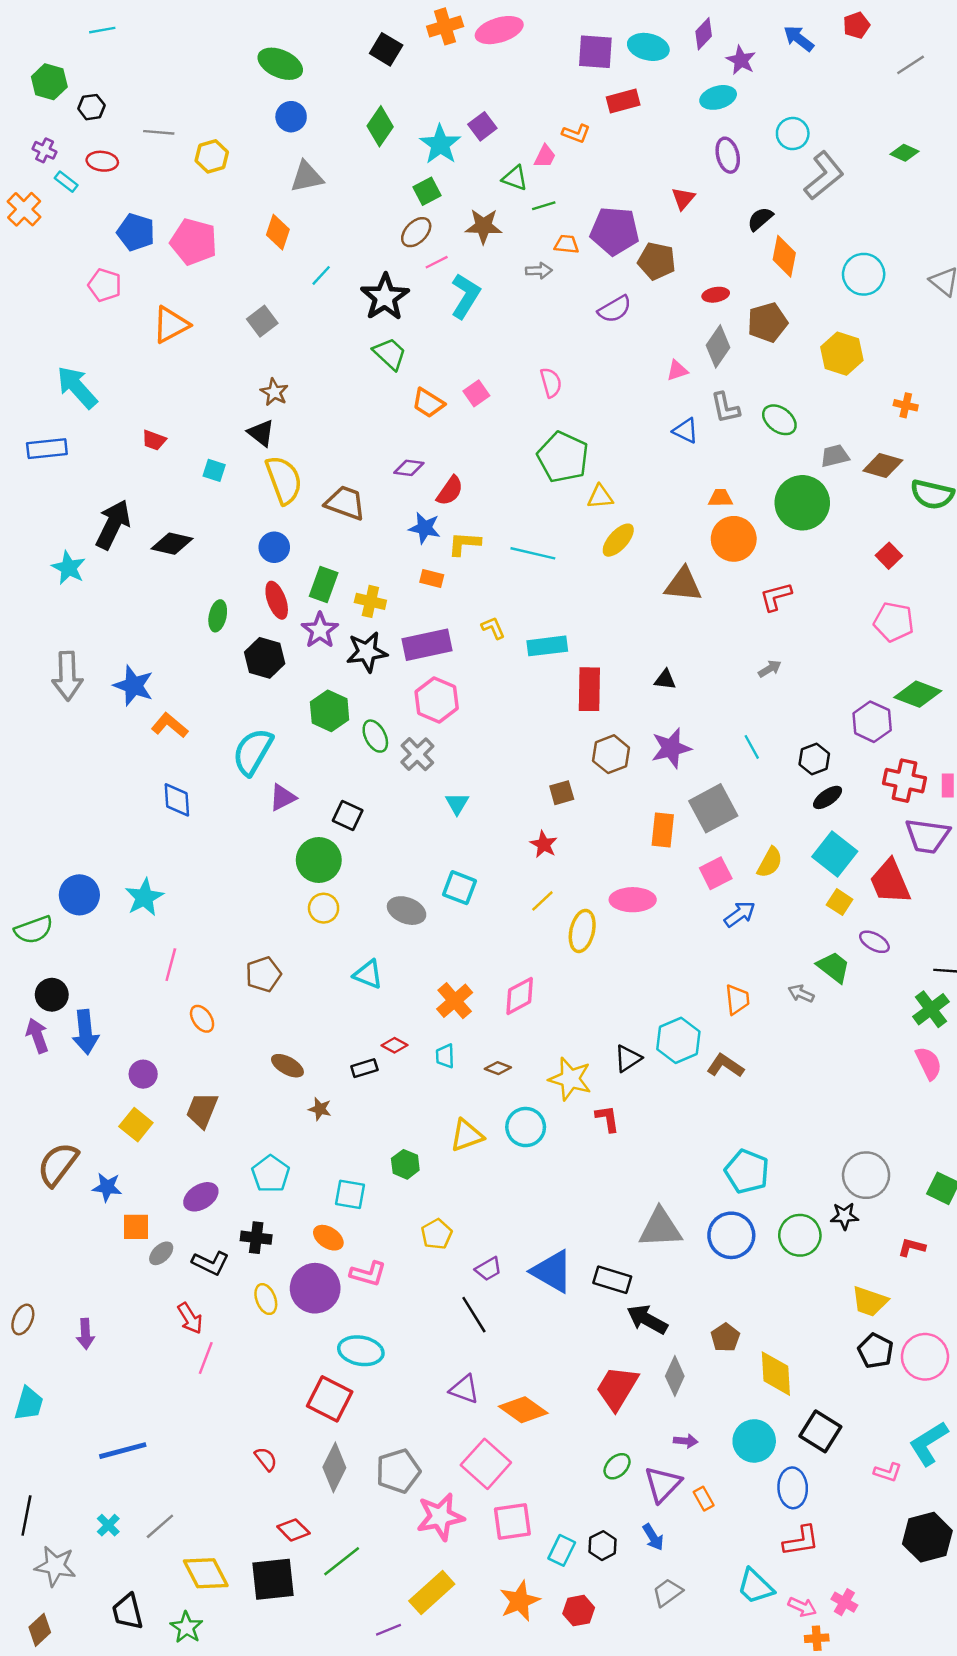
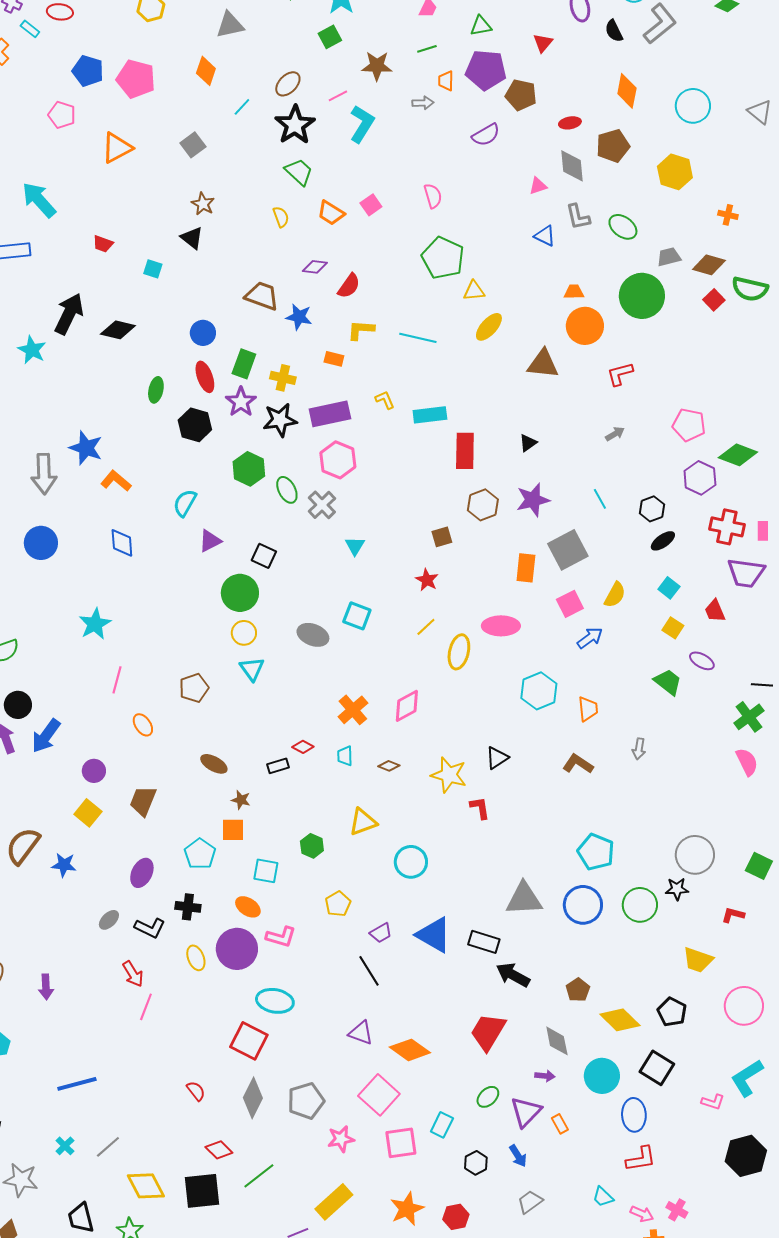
green triangle: (515, 178) -> (481, 26), moved, turned -30
black semicircle: (760, 219) -> (614, 31), moved, turned -75
brown ellipse: (416, 232) -> (288, 84), moved
orange trapezoid: (567, 244) -> (446, 81), turned -95
gray diamond: (718, 346) -> (572, 166), turned -40
yellow semicircle: (284, 480) -> (281, 217), moved, size x0.5
blue star: (425, 528) -> (299, 317), moved
red square: (889, 556) -> (714, 300), moved
pink pentagon: (894, 622) -> (689, 425), moved
gray arrow: (67, 676) -> (44, 474), moved
black triangle: (665, 680) -> (528, 443), turned -42
cyan semicircle: (253, 752) -> (185, 503), size x0.7
cyan square: (835, 854) -> (669, 588), size x0.6
red trapezoid: (890, 882) -> (715, 611), size x0.6
blue circle: (79, 895) -> (41, 543), moved
cyan triangle: (368, 974) -> (252, 669), moved, turned 32
gray arrow: (801, 994) -> (639, 749), moved, turned -105
blue arrow: (85, 1032) -> (46, 736), turned 42
cyan hexagon: (678, 1040) -> (539, 691), moved
cyan circle: (526, 1127) -> (411, 862), moved
purple ellipse: (201, 1197) -> (142, 873), turned -32
orange square: (136, 1227) -> (233, 830), moved
black pentagon: (876, 1351) -> (672, 1012), moved
yellow diamond: (776, 1374) -> (620, 1020), turned -42
gray diamond: (675, 1376) -> (557, 1041), moved, turned -36
pink star: (440, 1517) -> (341, 1139), size x0.7
cyan rectangle: (562, 1550) -> (442, 1125), moved
cyan trapezoid: (755, 1586) -> (603, 1197), size x0.7

